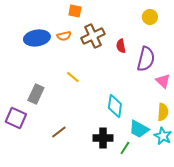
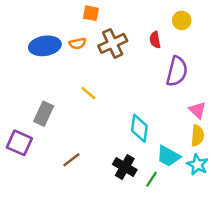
red semicircle: (121, 46) -> (155, 40), moved
pink triangle: (163, 81) -> (197, 110), moved
black cross: (103, 138) -> (125, 167), turned 30

